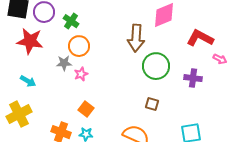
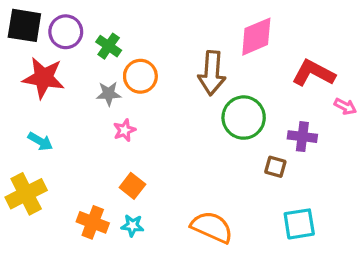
orange circle: (79, 46) -> (140, 76), moved
gray star: (64, 63) -> (109, 94), moved
brown square: (152, 104) -> (275, 167), moved

